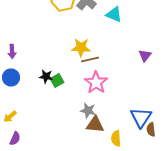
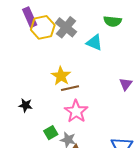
yellow star: (81, 48) -> (61, 76), turned 30
green square: (57, 80) -> (51, 133), moved

